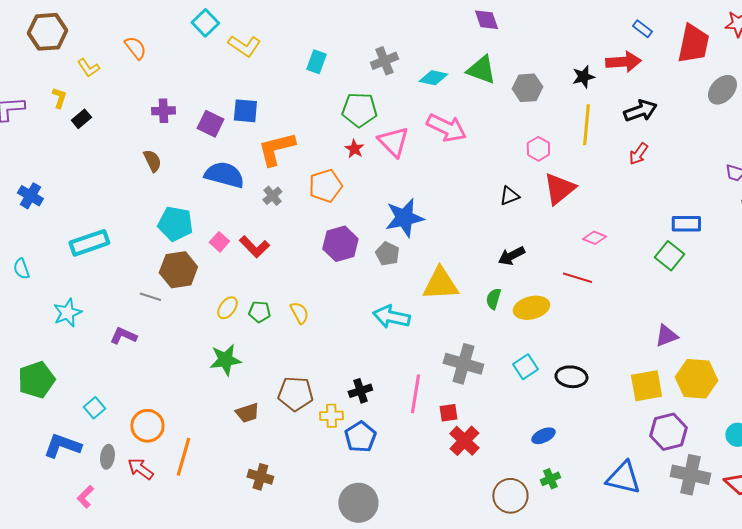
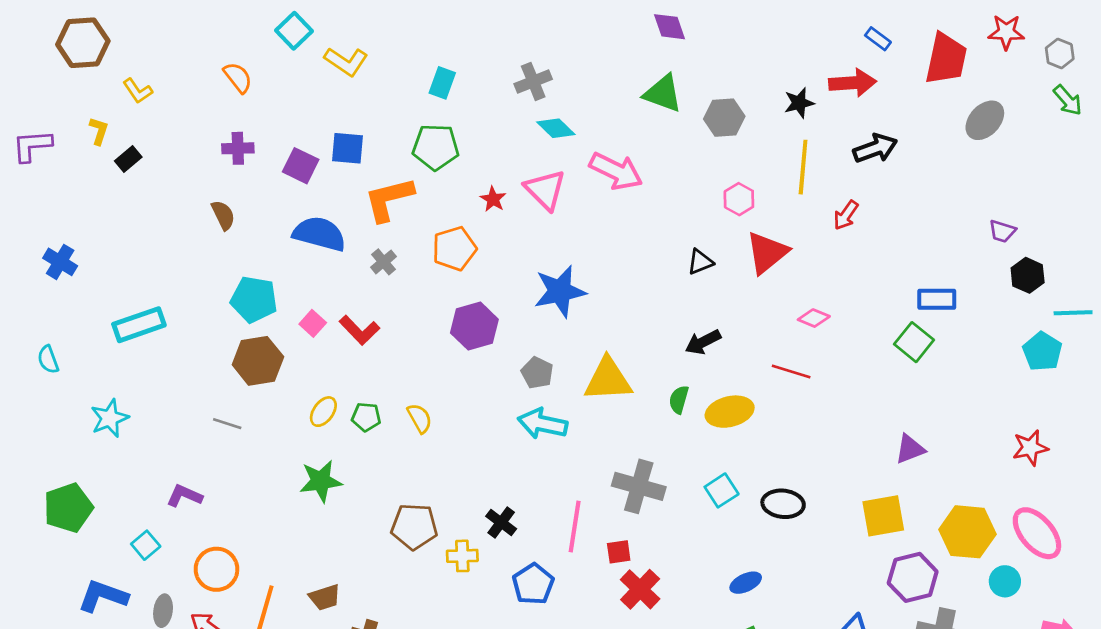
orange semicircle: (135, 48) -> (238, 78), moved
cyan diamond: (433, 78) -> (556, 128), moved, turned 32
green pentagon: (359, 110) -> (436, 147), moved
red arrow: (638, 154) -> (846, 215), moved
gray pentagon: (387, 254) -> (537, 373), moved
gray line: (150, 297) -> (227, 424), moved
purple L-shape: (123, 336) -> (184, 496), moved
yellow hexagon: (696, 379) -> (967, 532), moved
black cross: (360, 391) -> (501, 522), turned -35
brown trapezoid: (247, 413) -> (325, 597), moved
blue pentagon: (360, 437) -> (533, 584), moved

